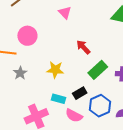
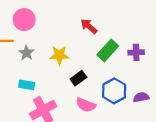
gray star: (20, 73) -> (26, 53), moved
black rectangle: (80, 93) -> (78, 78), moved
cyan rectangle: (59, 99) -> (27, 85), moved

